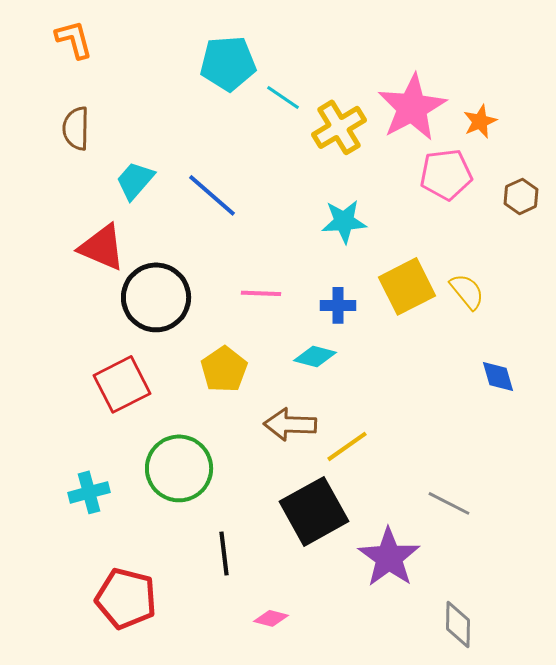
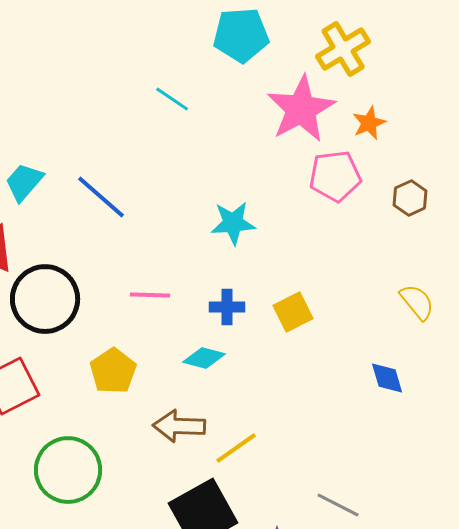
cyan pentagon: (228, 63) -> (241, 35), moved
yellow cross: (339, 127) -> (343, 49), moved
yellow square: (407, 286) -> (293, 312), moved, size x0.7
yellow semicircle: (467, 291) -> (417, 302), moved

